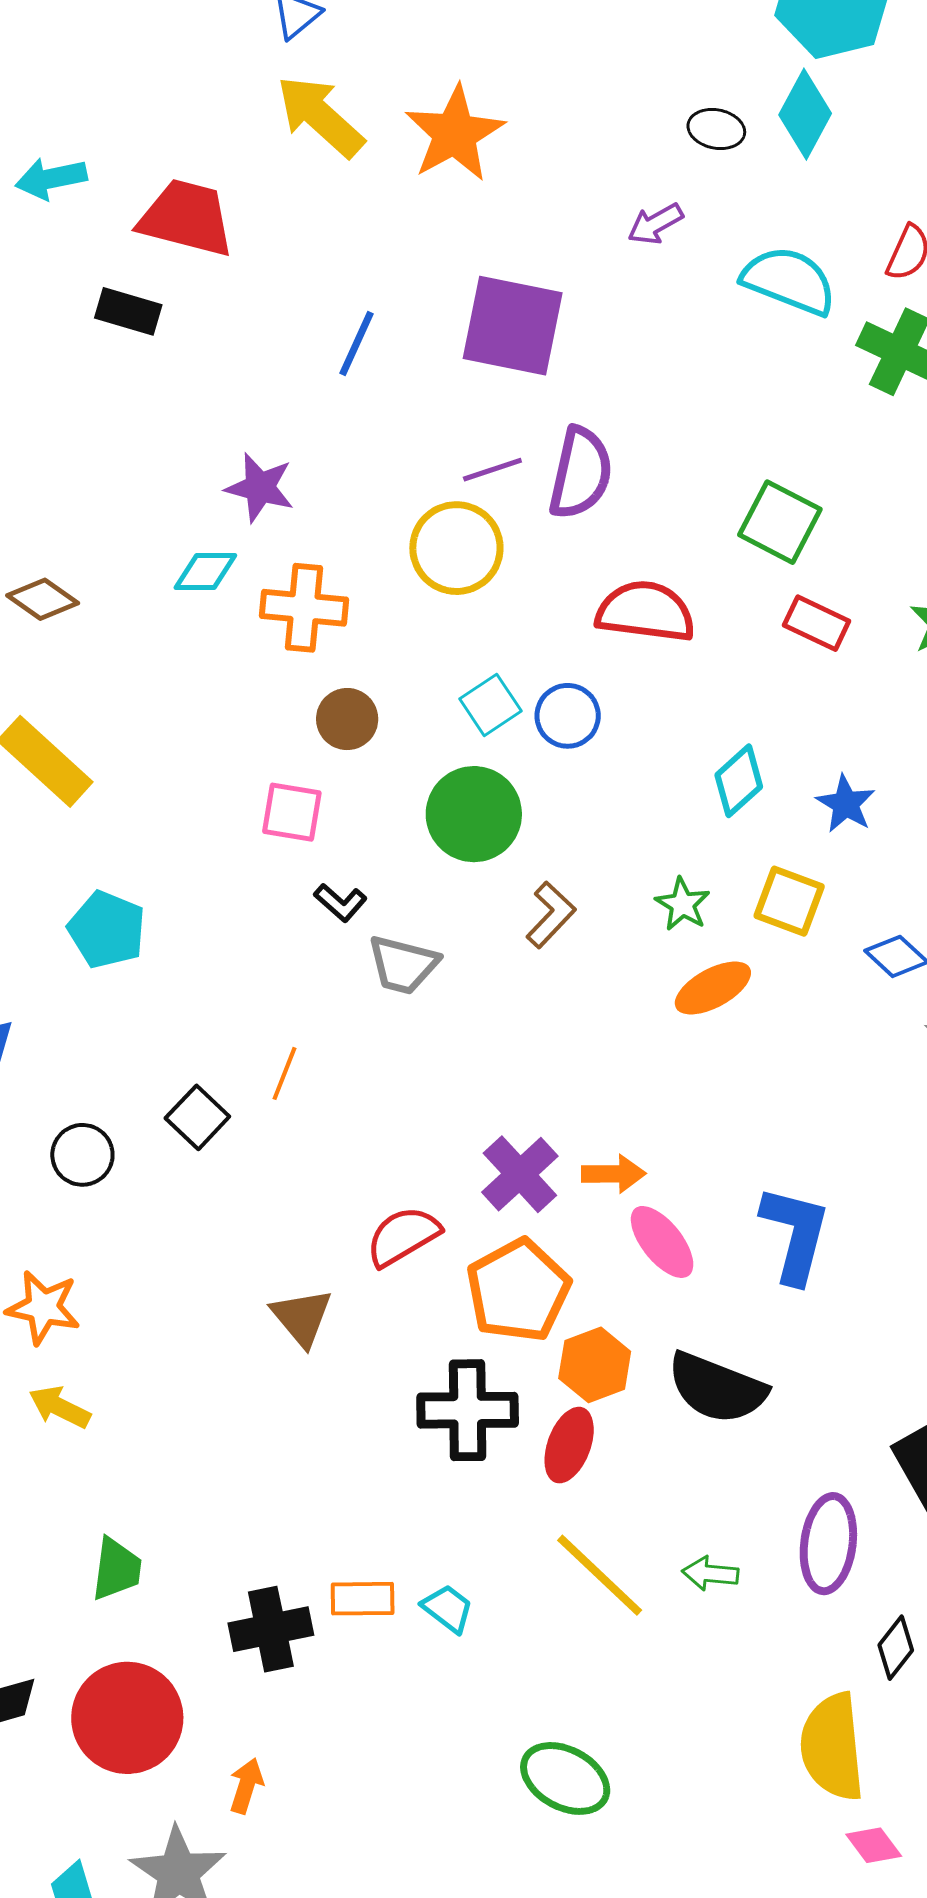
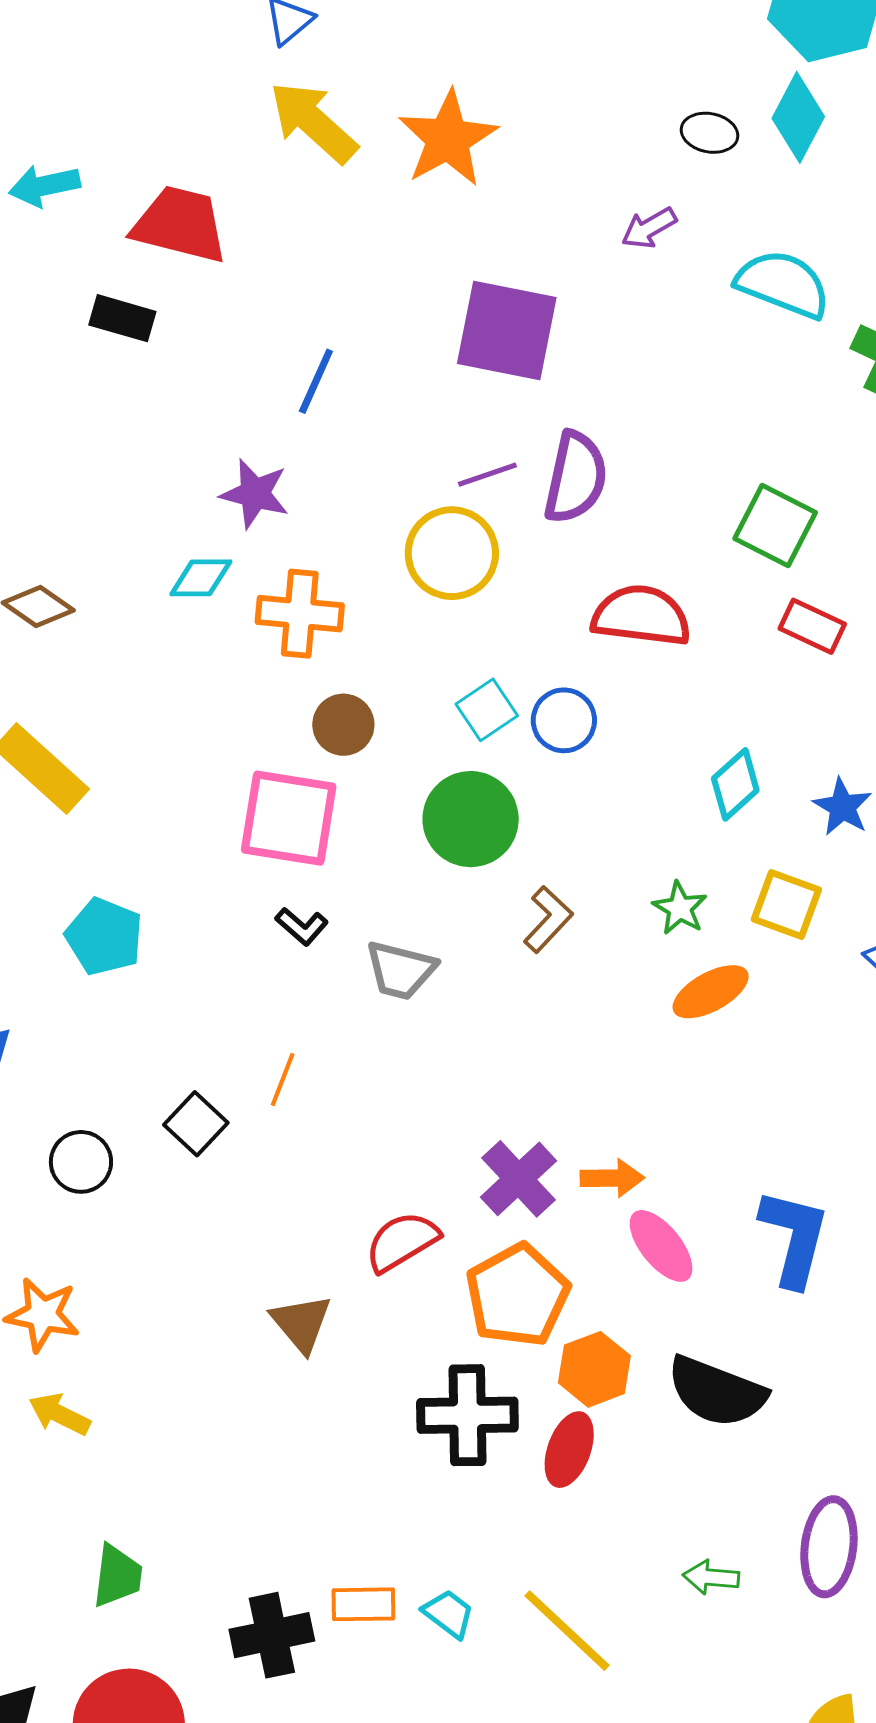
blue line: (357, 343) -> (316, 381), moved
pink square: (292, 812) -> (289, 818), size x1.6
black L-shape: (340, 903) -> (302, 926), moved
yellow line: (600, 1575) -> (567, 1631), moved

